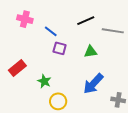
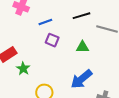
blue line: (51, 31) -> (45, 22), turned -64
green star: (44, 81) -> (23, 69), moved

